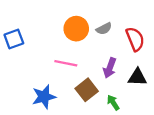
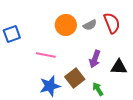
red semicircle: (135, 39) -> (112, 23), moved
pink line: (66, 63) -> (46, 55), moved
blue star: (44, 97) -> (50, 86), moved

